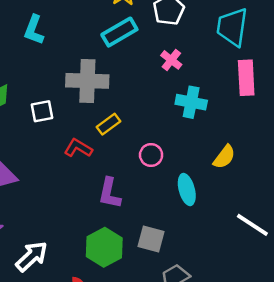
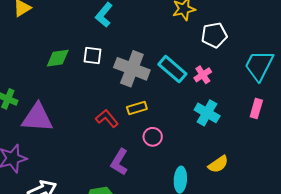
cyan rectangle: (119, 32) -> (172, 69), moved, turned 52
pink rectangle: (246, 78) -> (256, 108), size x0.7
white square: (42, 111) -> (93, 56), moved
pink circle: (151, 155) -> (153, 137), moved

